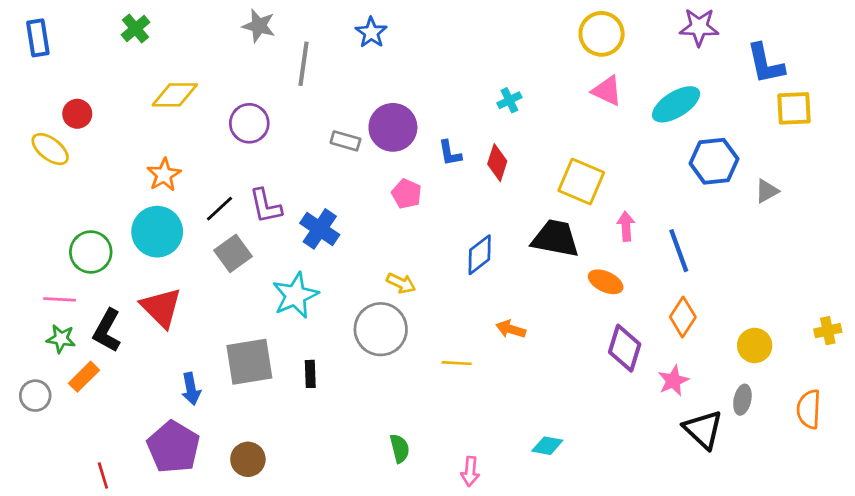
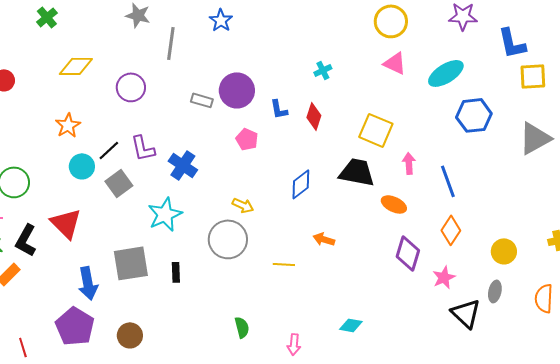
gray triangle: (767, 191) -> (535, 138), moved, size x1.8
cyan circle: (157, 232) -> (82, 166), moved, size x0.7
blue arrow: (191, 389) -> (88, 283), size x1.4

